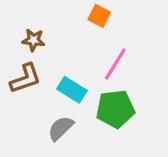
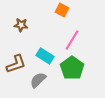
brown L-shape: (25, 78) -> (16, 64), moved
green pentagon: (115, 109) -> (72, 68), turned -30

